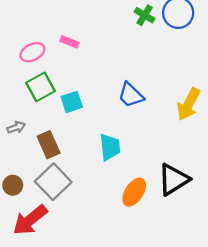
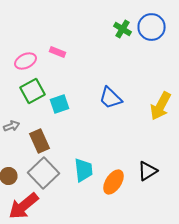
cyan trapezoid: (110, 147) -> (84, 170), moved
black triangle: (174, 179) -> (148, 171), size x0.7

